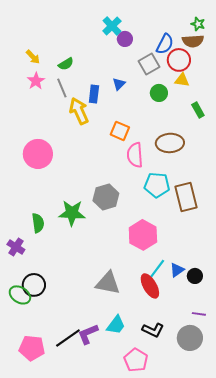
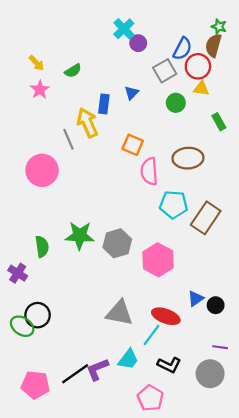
brown semicircle: (193, 41) -> (213, 45), turned 110
gray line: (62, 88) -> (69, 139), moved
gray hexagon: (106, 197) -> (117, 243), moved
brown rectangle: (186, 197) -> (206, 218), turned 48
cyan line: (157, 269) -> (151, 335), moved
red ellipse: (150, 286) -> (166, 316), turned -40

